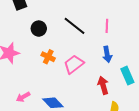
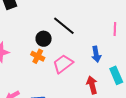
pink line: (107, 26) -> (115, 29), moved
black circle: (39, 29) -> (44, 39), moved

